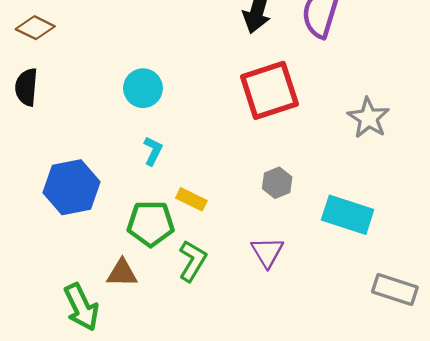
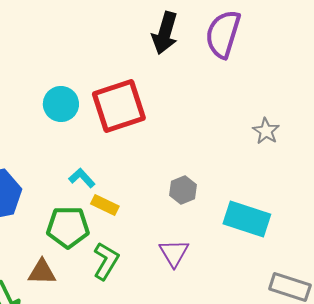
red square: (269, 90) -> (119, 106), moved
gray star: (368, 118) -> (266, 131), size x0.7
cyan L-shape: (153, 151) -> (82, 178), moved, turned -68

